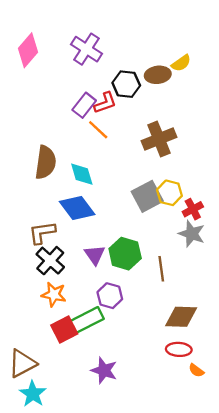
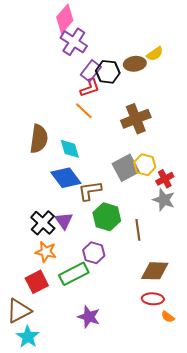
pink diamond: (28, 50) -> (65, 19), moved
purple rectangle: (84, 105) -> (91, 71), moved
brown L-shape: (42, 233) -> (90, 191), moved
purple triangle: (95, 255) -> (64, 221), moved
red square: (64, 330) -> (37, 282), moved

